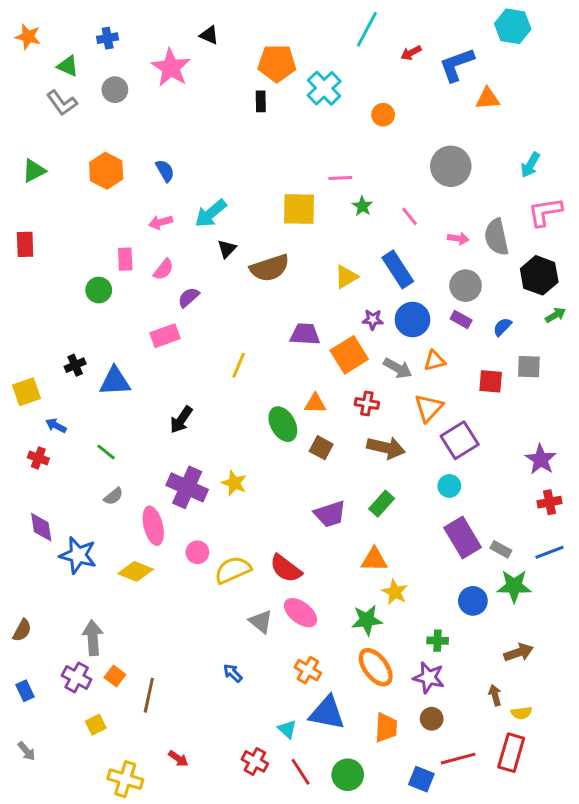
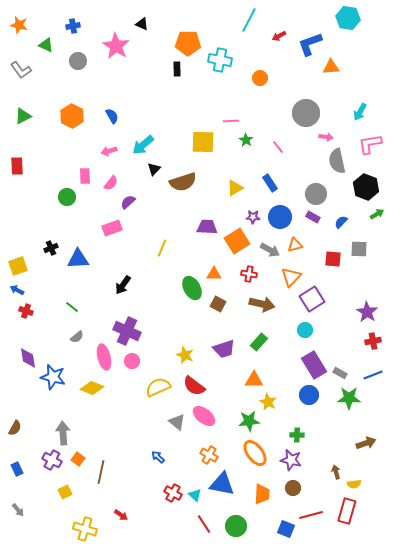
cyan cross: (324, 88) -> (220, 60), turned -35
gray L-shape: (62, 103) -> (21, 70), moved
pink arrow: (458, 238) -> (326, 137), moved
blue rectangle: (398, 269) -> (270, 183), size x0.7
blue arrow: (56, 426) -> (17, 290), moved
yellow star: (234, 483) -> (185, 355), moved
pink circle: (197, 552) -> (132, 361), moved
blue circle: (473, 601) -> (309, 395), moved
brown arrow: (519, 652) -> (366, 443), moved
red cross: (255, 761) -> (173, 493), moved

